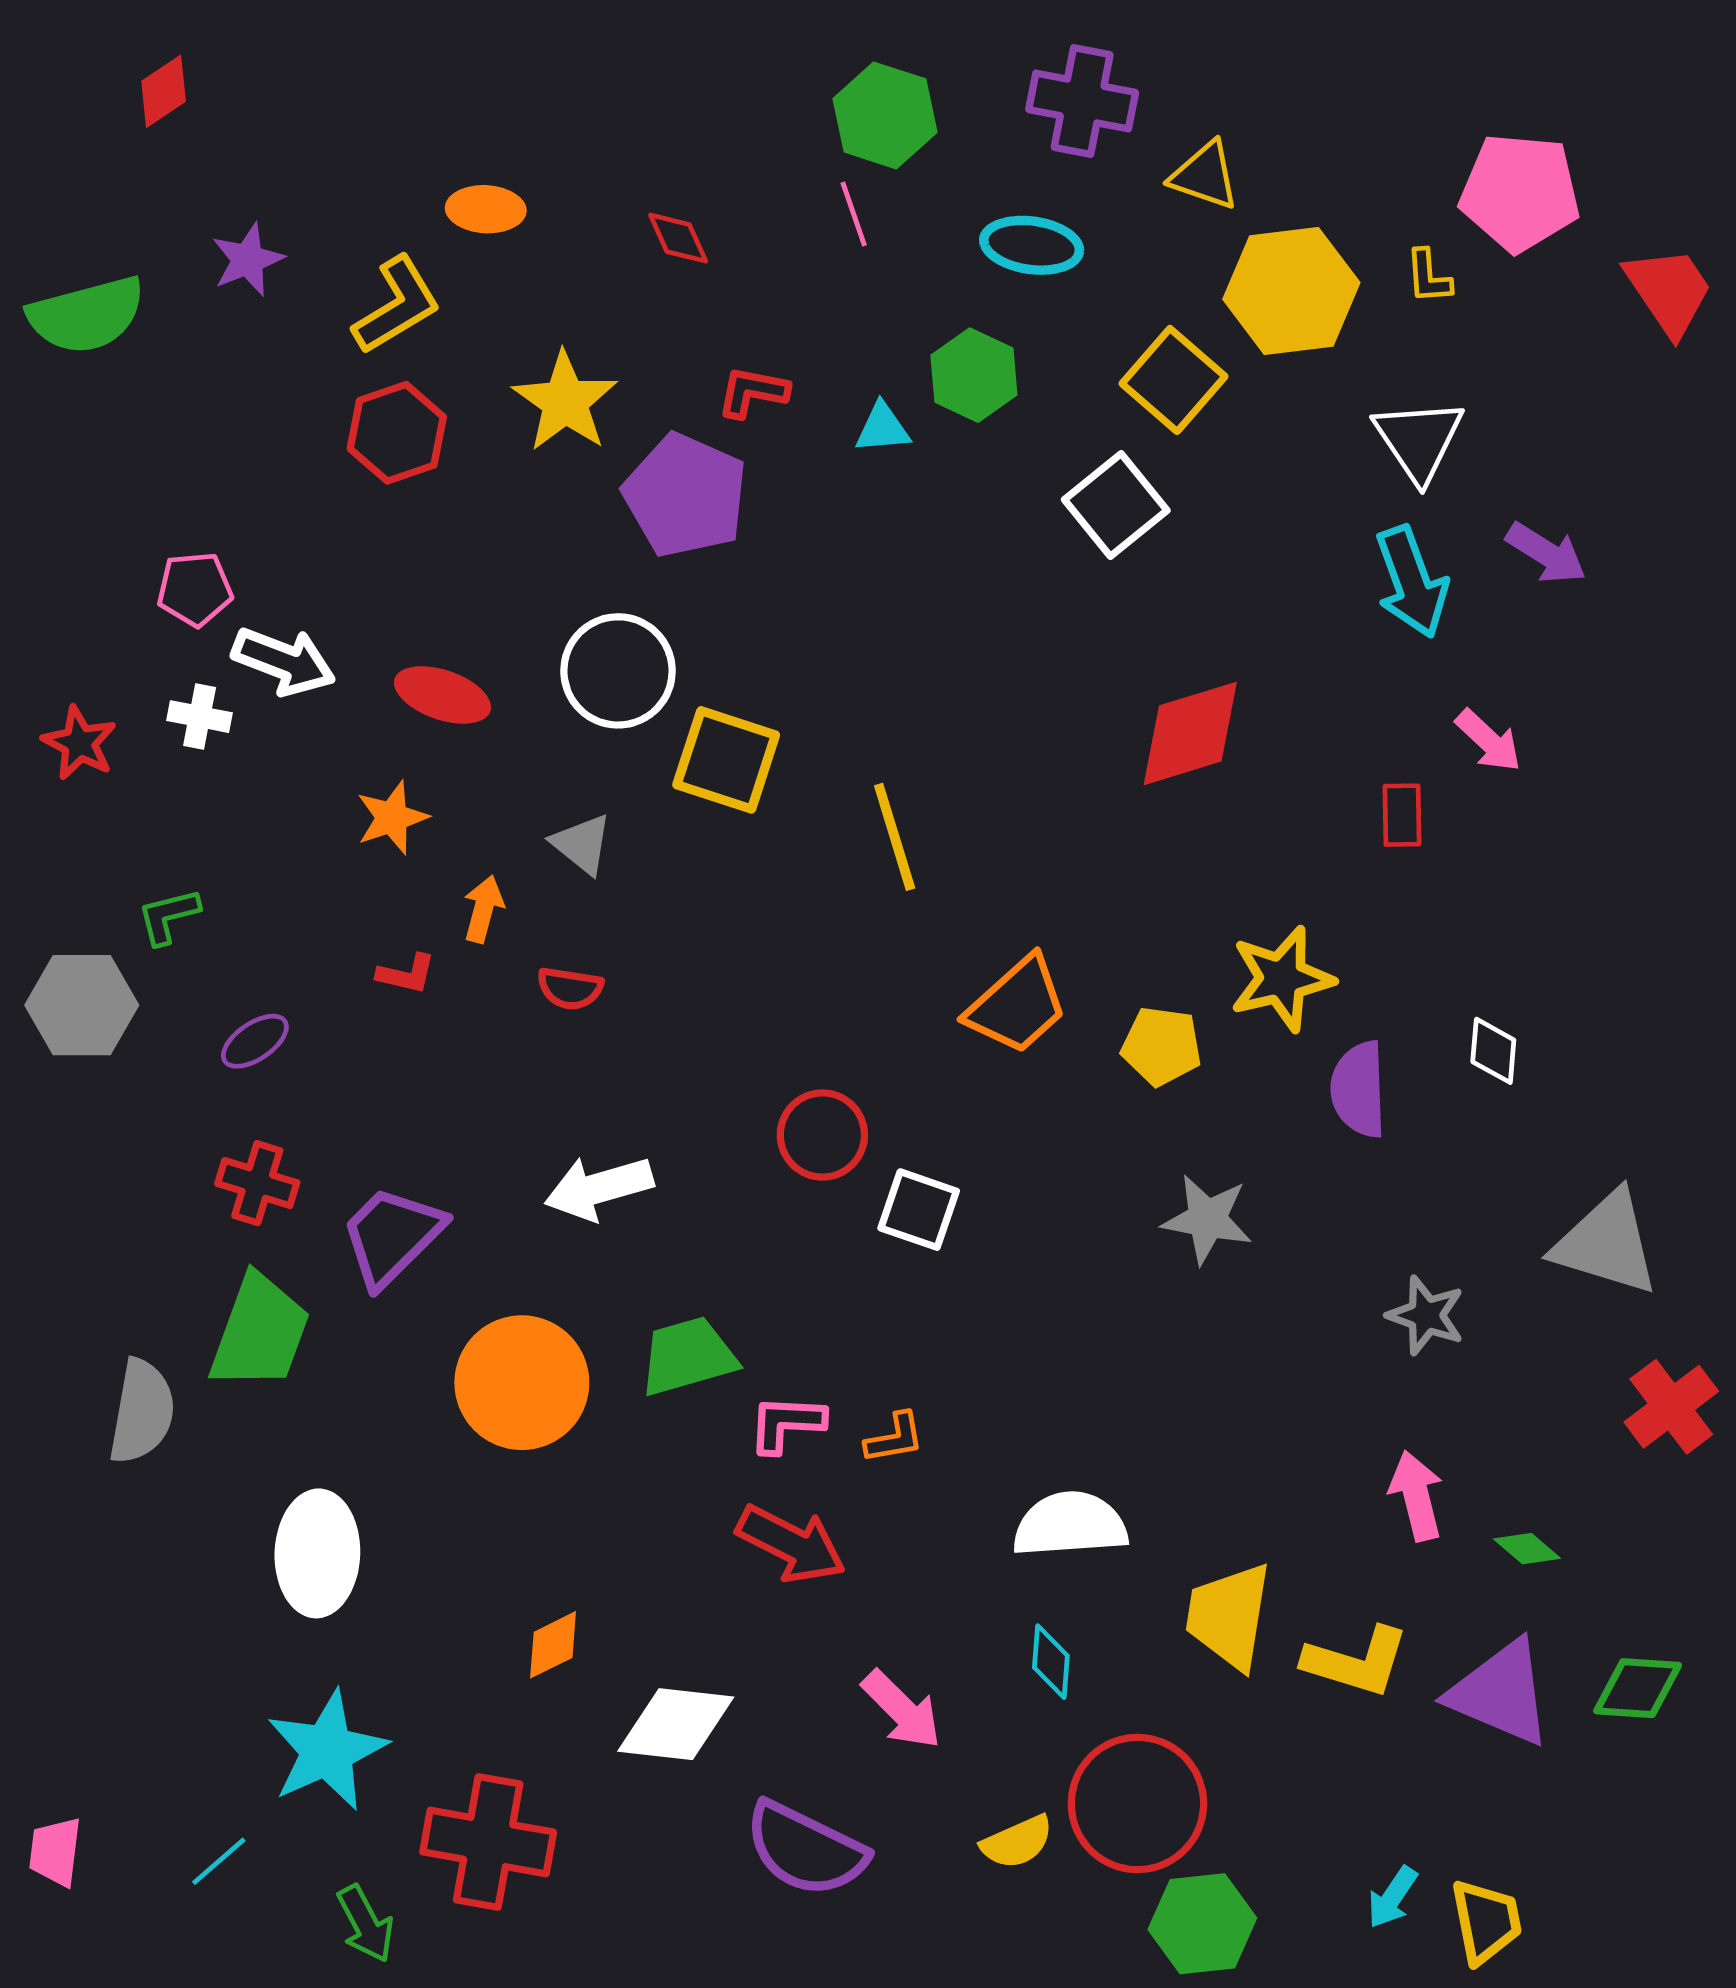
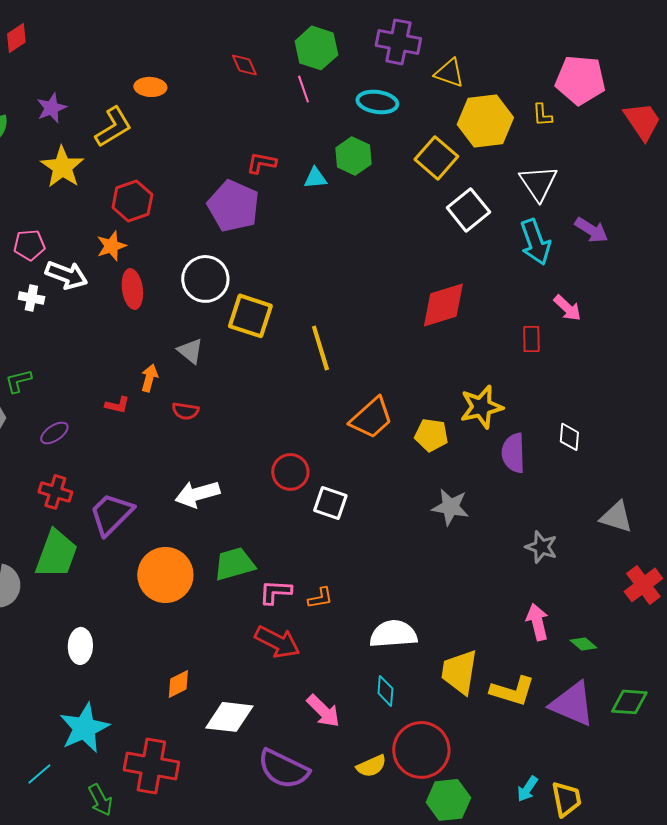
red diamond: (678, 238) -> (244, 65), moved
yellow star: (565, 402) -> (62, 167), moved
red hexagon: (397, 433) -> (132, 201), moved
white square: (1116, 505) -> (468, 210), moved
red ellipse: (442, 695) -> (132, 289), turned 63
orange star: (392, 818) -> (111, 246), moved
gray triangle: (1606, 1243) -> (616, 517), size x0.7
white ellipse: (317, 1553) -> (80, 646), size x0.7

